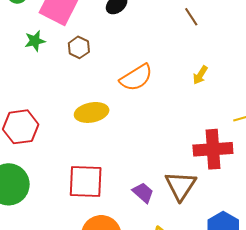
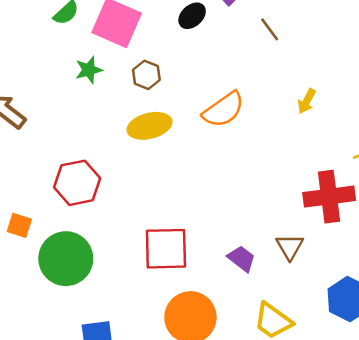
brown line: (191, 17) -> (270, 29), moved
yellow ellipse: (92, 112) -> (150, 126), moved
brown triangle: (181, 186) -> (290, 247), size x0.7

